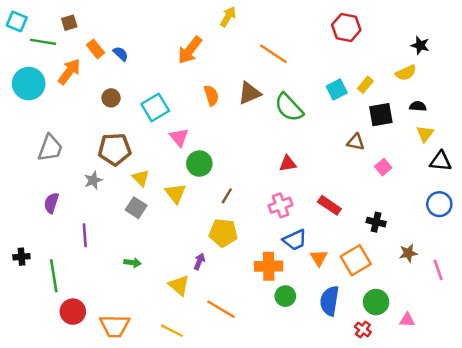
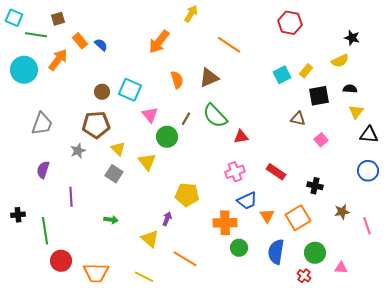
brown circle: (111, 98) -> (102, 92), moved
cyan square: (155, 107) -> (130, 90), turned -35
green semicircle: (289, 107) -> (215, 116), moved
brown line: (227, 196) -> (186, 119), moved

